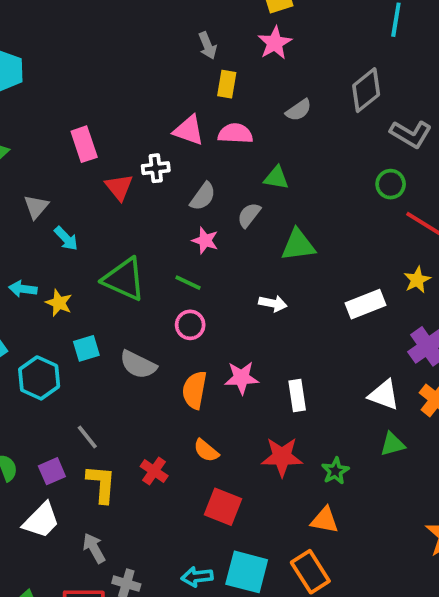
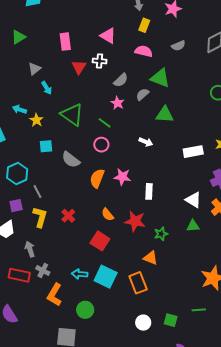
pink triangle: (189, 130) -> (108, 36), moved
green triangle: (276, 178) -> (160, 78), size x1.5
cyan hexagon: (39, 378) -> (17, 174), moved
orange semicircle: (206, 451) -> (108, 215), moved

